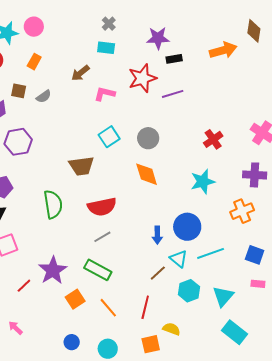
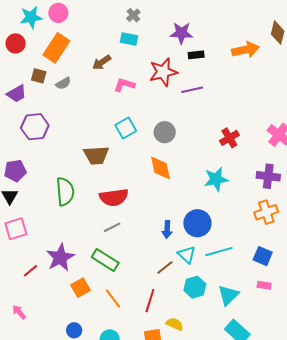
orange rectangle: (34, 62) -> (56, 48), size x1.8
orange cross: (242, 211) -> (266, 212), moved

